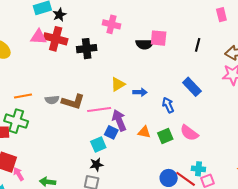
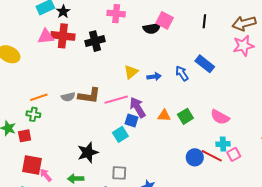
pink square: (159, 38) -> (165, 20), turned 30
blue arrow: (168, 105) -> (182, 73), moved
green cross: (16, 121) -> (33, 114), moved, size x0.6
pink semicircle: (189, 133) -> (220, 117), moved
black star: (96, 164) -> (88, 152), moved, size x1.5

